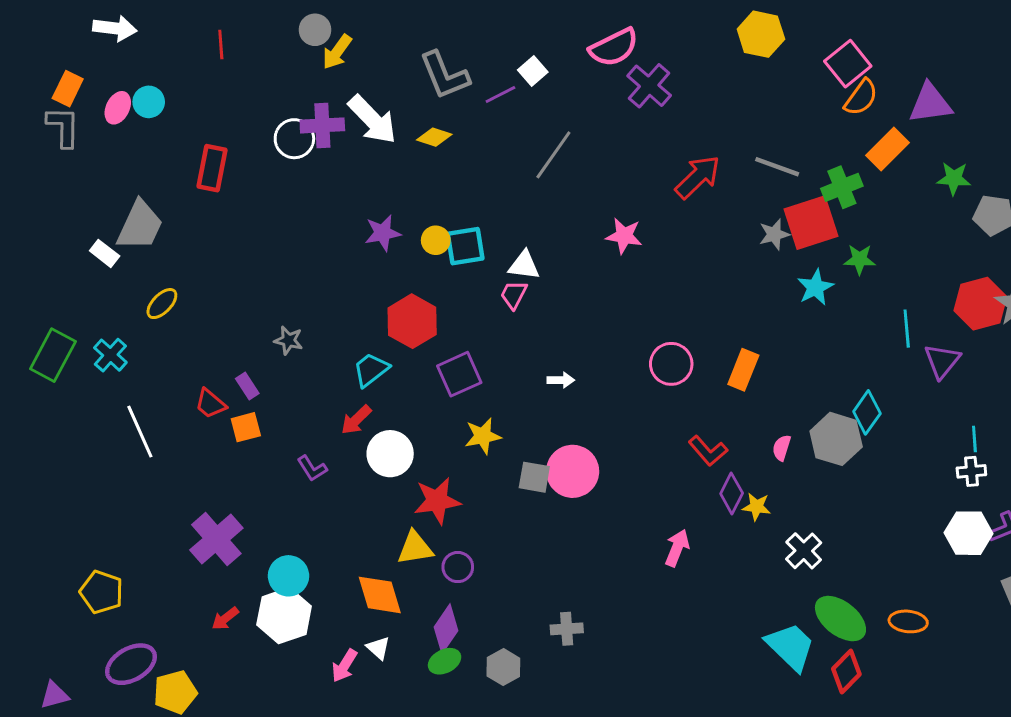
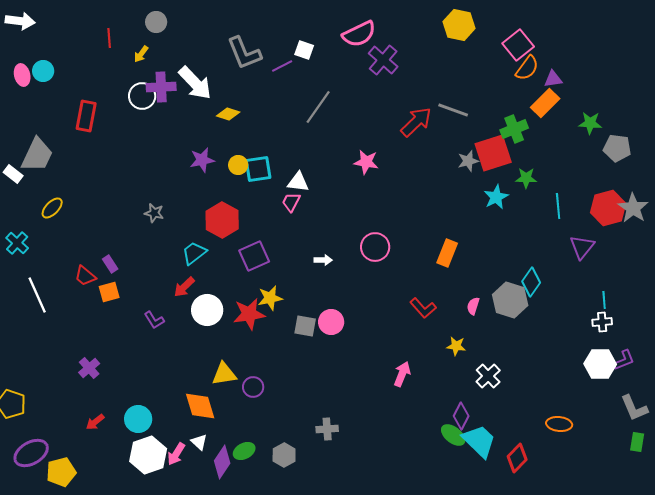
red line: (221, 44) -> (109, 38), moved
yellow arrow: (337, 52) -> (141, 54), moved, size x0.7
white square: (533, 71) -> (304, 50), turned -30
purple triangle: (930, 103) -> (553, 79), moved, size x0.6
pink ellipse: (118, 108) -> (22, 75), turned -40
yellow diamond: (434, 137) -> (228, 114), moved
gray line: (777, 167) -> (453, 110), moved
cyan line: (907, 329) -> (558, 206), moved
gray star: (288, 340) -> (154, 213), moved
pink circle: (671, 364) -> (375, 247), moved
pink circle: (573, 471) -> (331, 322), size x0.7
purple diamond: (732, 493) -> (461, 416), moved
red star: (437, 501) -> (249, 314), moved
purple cross: (216, 539) -> (89, 368), size x0.6
cyan circle: (288, 576) -> (138, 419), moved
white hexagon: (284, 616) -> (148, 455), moved
green ellipse: (840, 619) -> (453, 435), moved, size x0.7
purple diamond: (446, 629) -> (222, 462), moved

